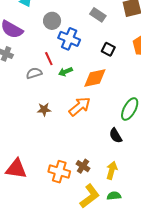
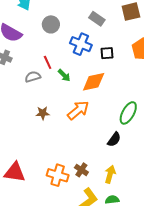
blue cross: (69, 39) -> (81, 44), moved
black square: (108, 49) -> (107, 53), turned -32
green arrow: (65, 72) -> (64, 75), turned -112
black semicircle: (116, 136) -> (114, 139), turned -112

